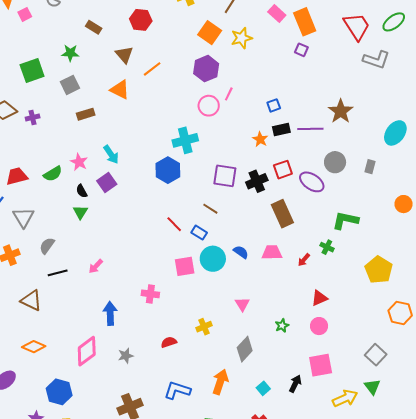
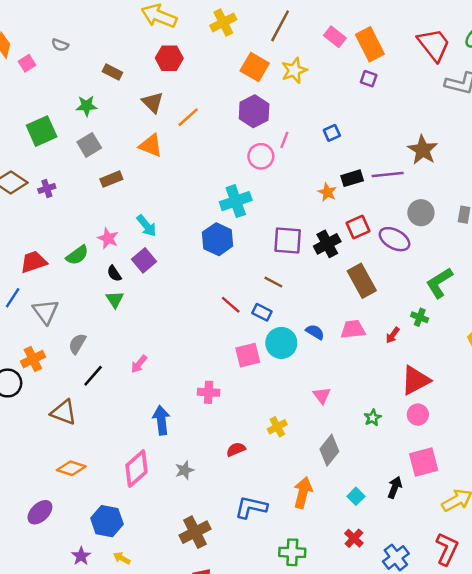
blue square: (274, 105) -> (332, 133), moved
green L-shape: (345, 220) -> (439, 283), turned -40
black line: (58, 273) -> (93, 376), turned -30
red triangle: (319, 298) -> (415, 380), size x1.5

